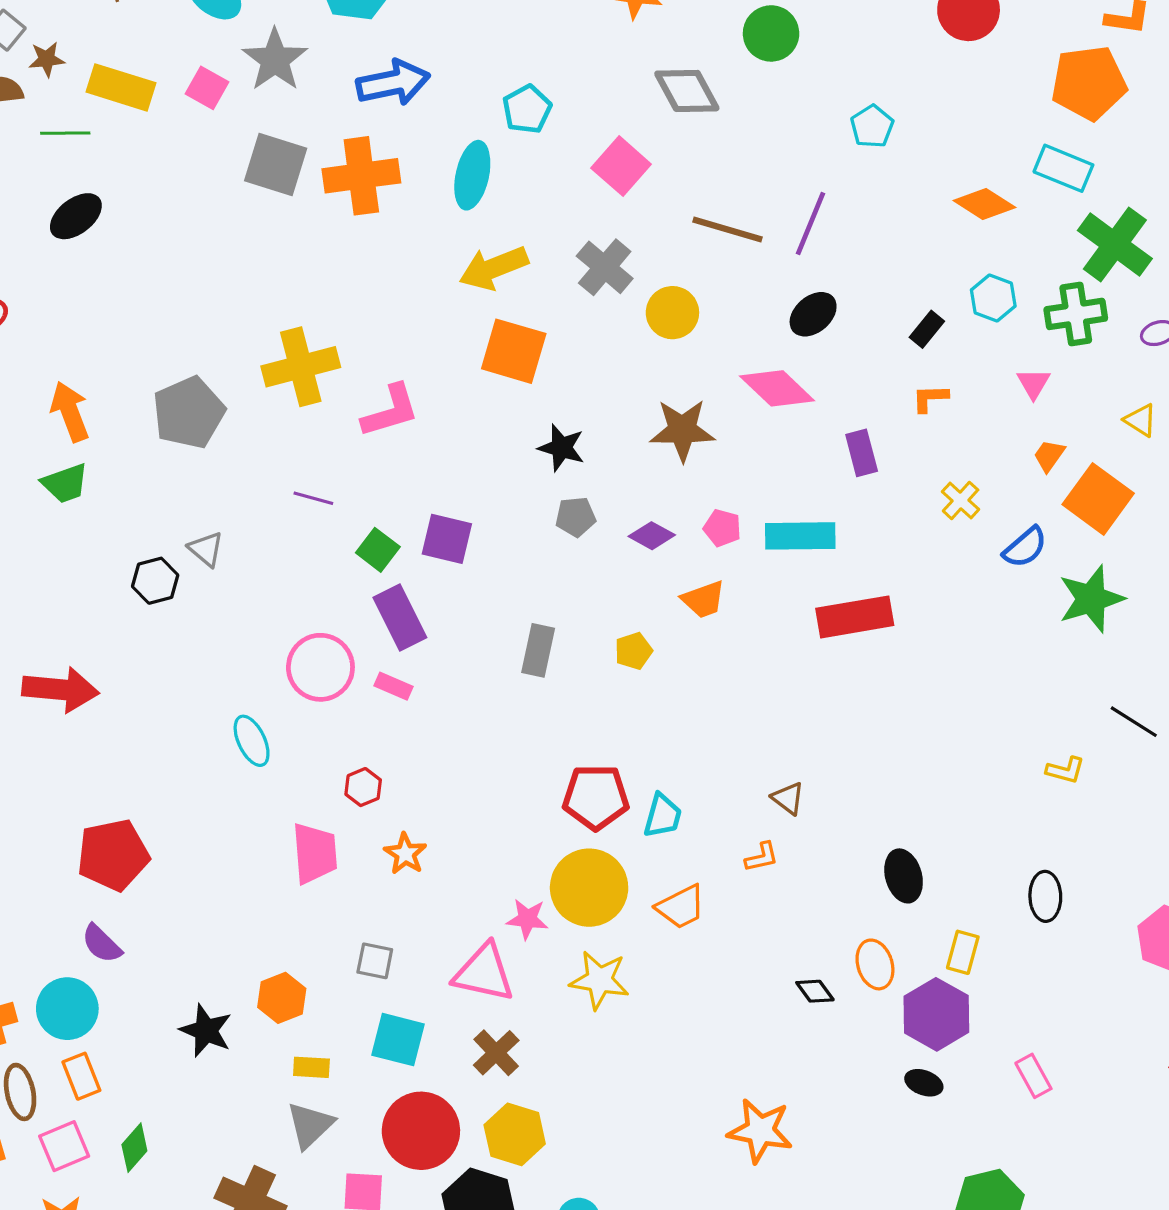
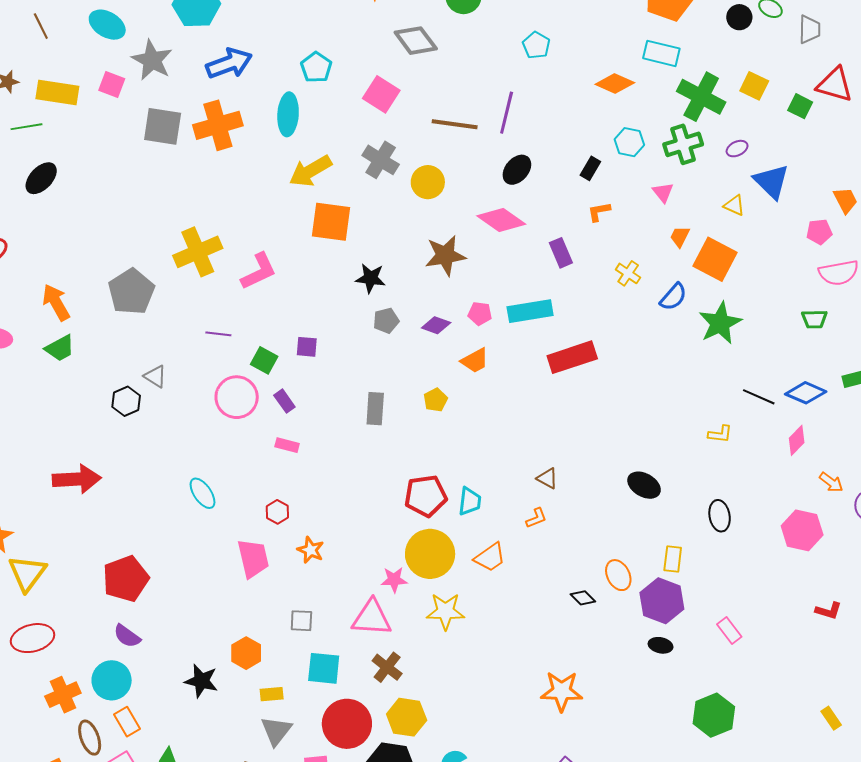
purple square: (447, 539) -> (307, 347), size x0.7
purple rectangle: (400, 618) -> (284, 401), size x0.6
pink circle: (320, 667) -> (237, 397), moved
black ellipse: (904, 876) -> (644, 485), moved, turned -36

